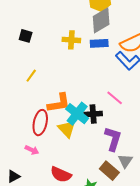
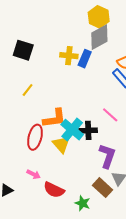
black square: (26, 36) -> (23, 50), size x1.5
blue rectangle: (99, 43) -> (85, 59), moved, turned -66
pink arrow: (32, 150) -> (34, 174), moved

